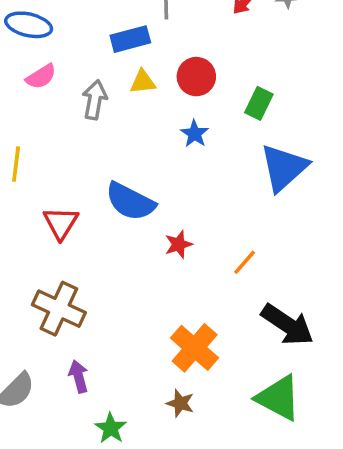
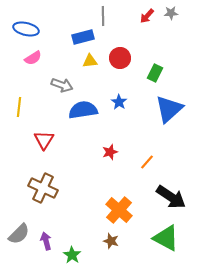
gray arrow: (95, 100) -> (62, 85), moved, turned 100
blue star: (195, 134) -> (119, 102), moved
blue semicircle: (130, 202) -> (83, 110), moved, turned 144
purple arrow: (79, 376) -> (46, 241), moved

